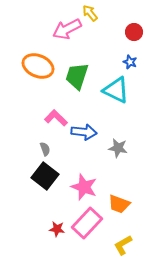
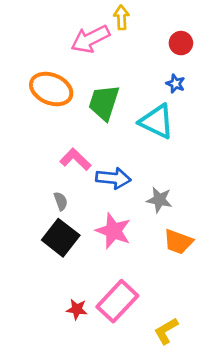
yellow arrow: (90, 13) -> (121, 17), turned 36
pink star: (84, 187) -> (113, 231), moved
orange trapezoid: (119, 204) -> (178, 242), moved

